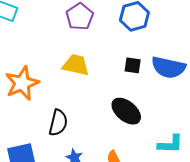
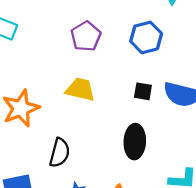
black ellipse: (126, 111) -> (135, 142), turned 52

